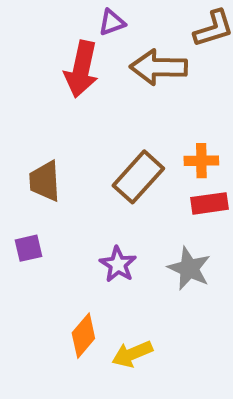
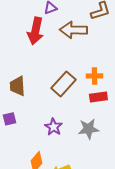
gray star: (189, 268) -> (88, 129), turned -30

